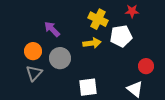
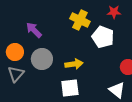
white pentagon: (121, 36) -> (103, 37), turned 30
yellow arrow: (92, 43) -> (74, 64), moved

